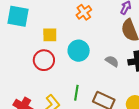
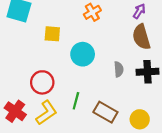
red circle: (44, 60) -> (42, 82), moved
gray semicircle: (112, 61) -> (119, 69), turned 48

